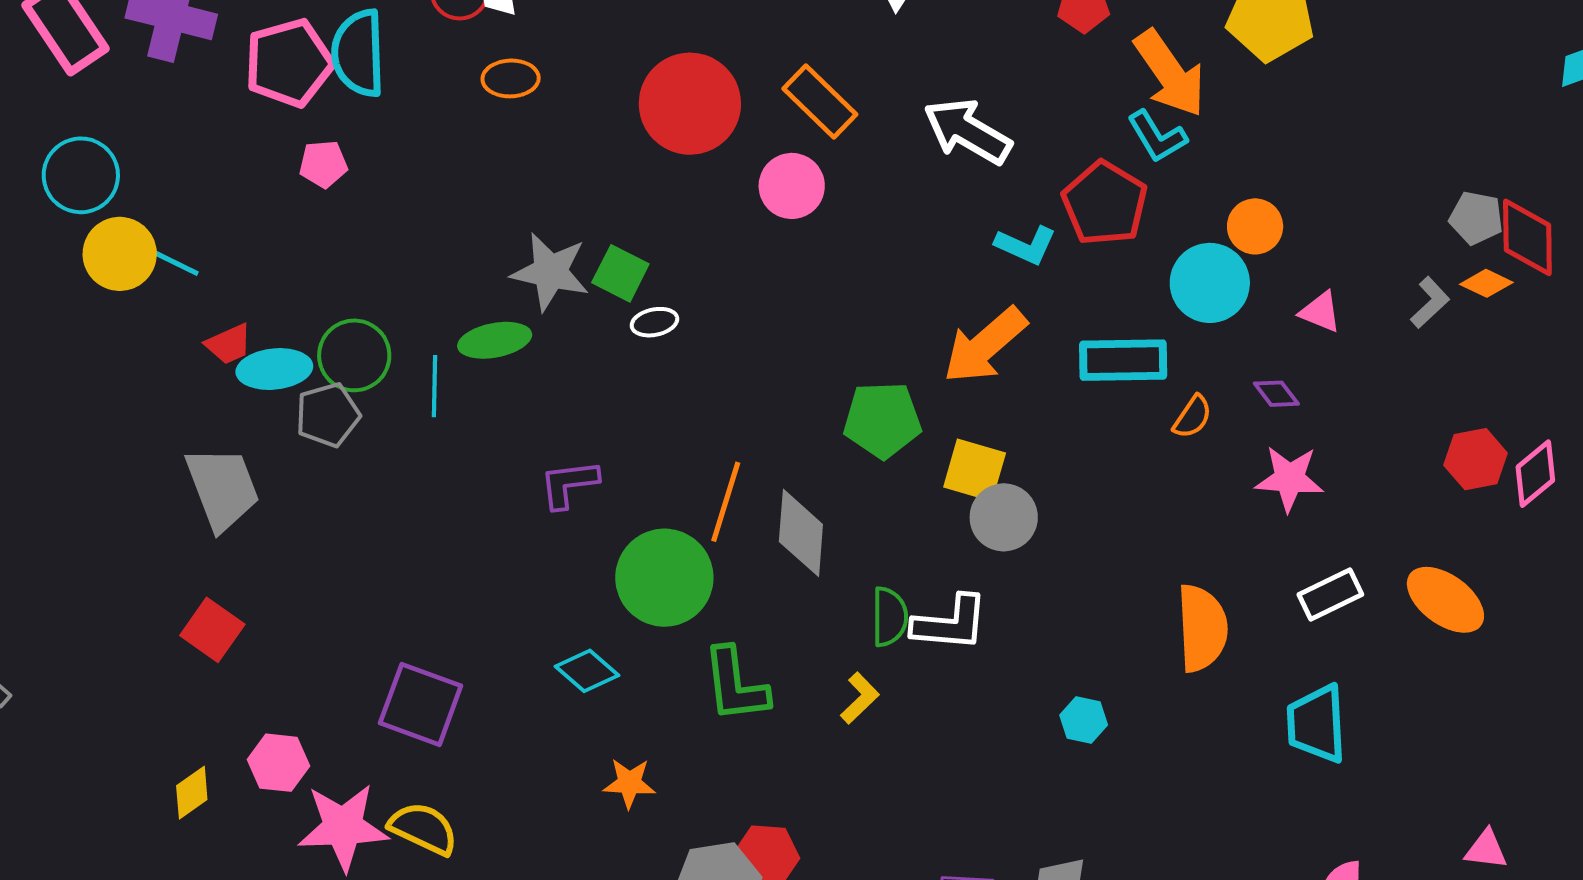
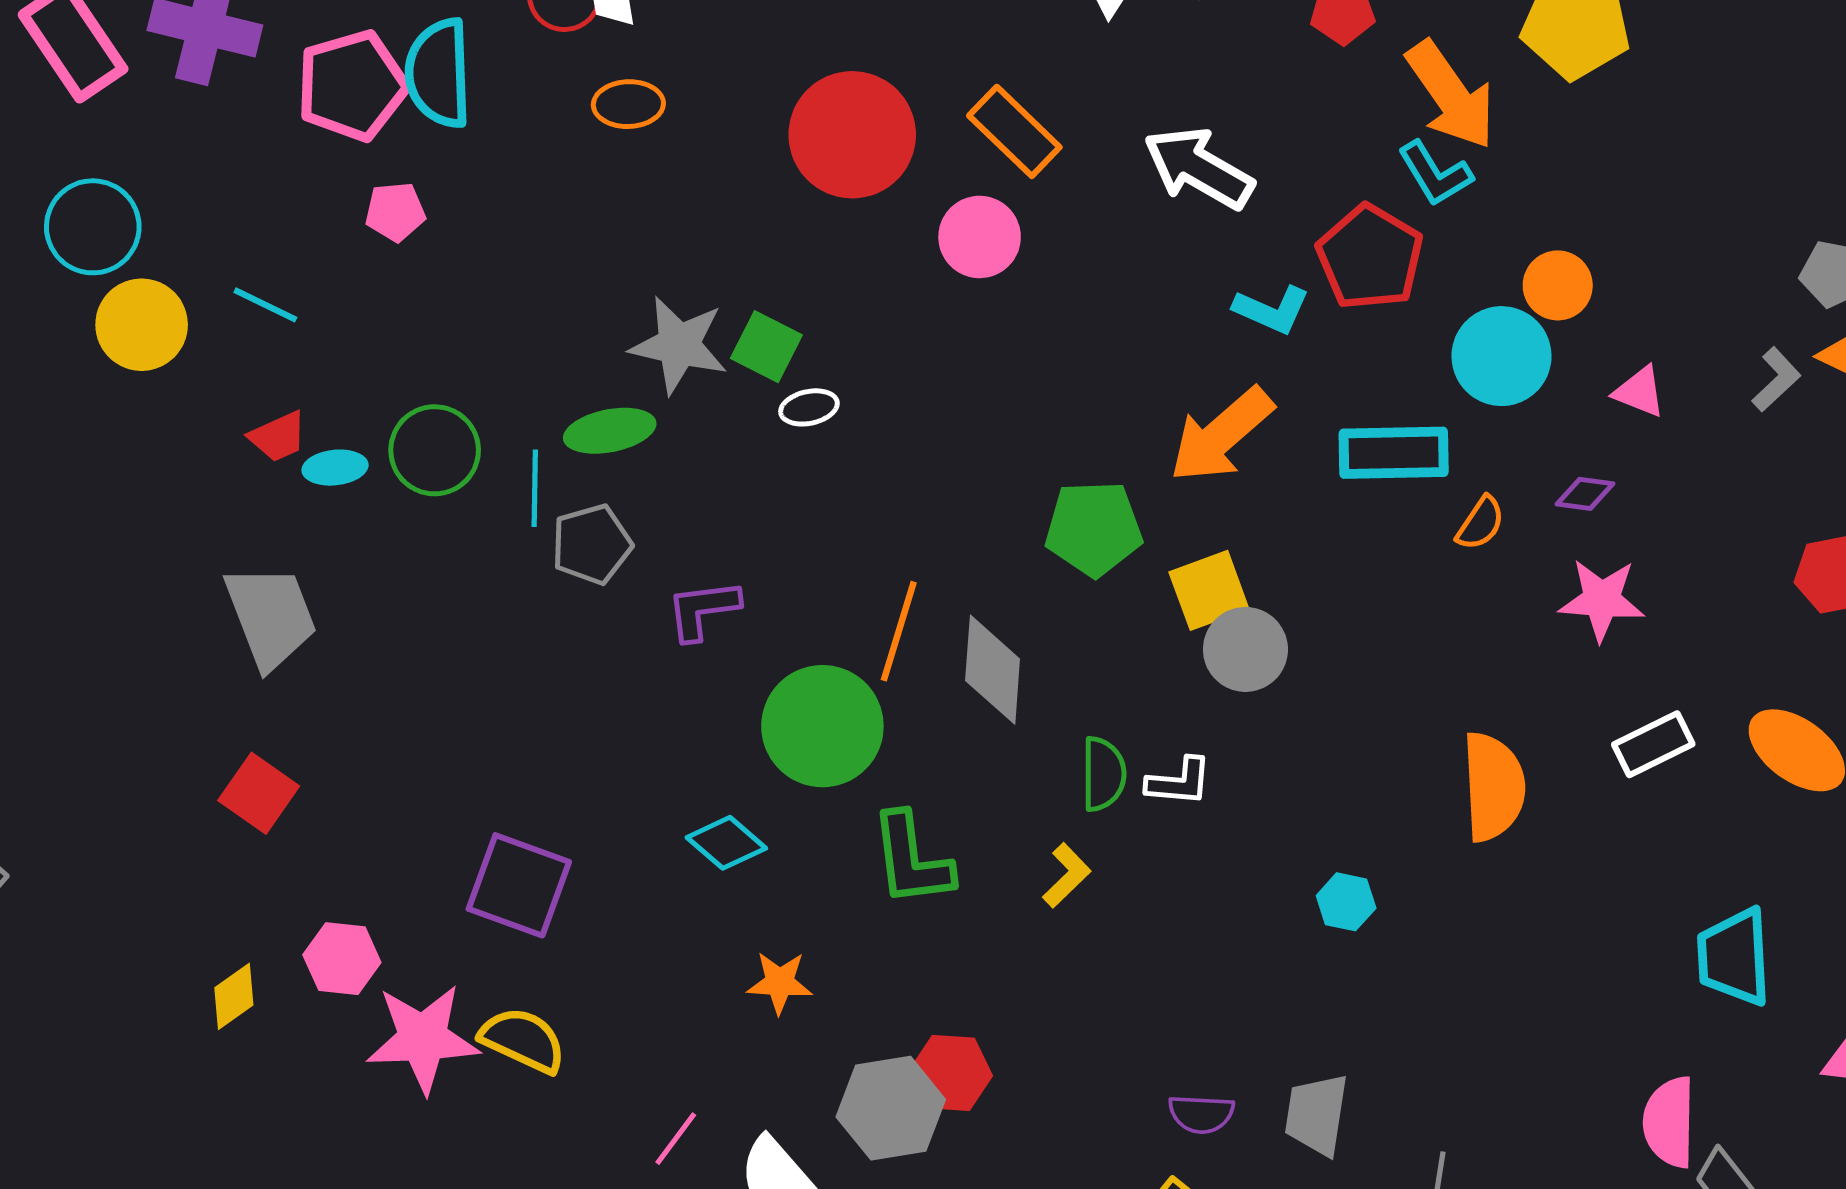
cyan line: (173, 262) -> (265, 305), moved
cyan ellipse: (274, 369) -> (335, 468), size x0.7
purple diamond: (1276, 394) -> (1585, 494), turned -45
gray pentagon: (328, 415) -> (592, 544), moved
yellow square: (975, 470) -> (1209, 590), turned -36
white L-shape: (950, 623) -> (1179, 782), size x0.7
cyan trapezoid: (1317, 724) -> (1734, 957), moved

